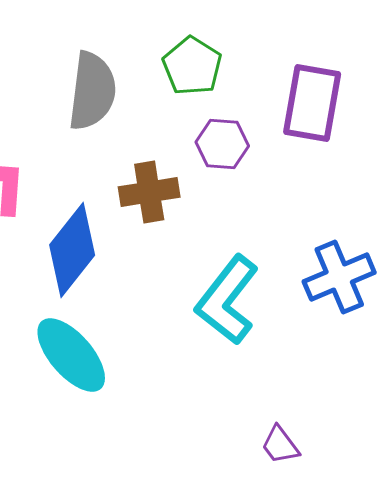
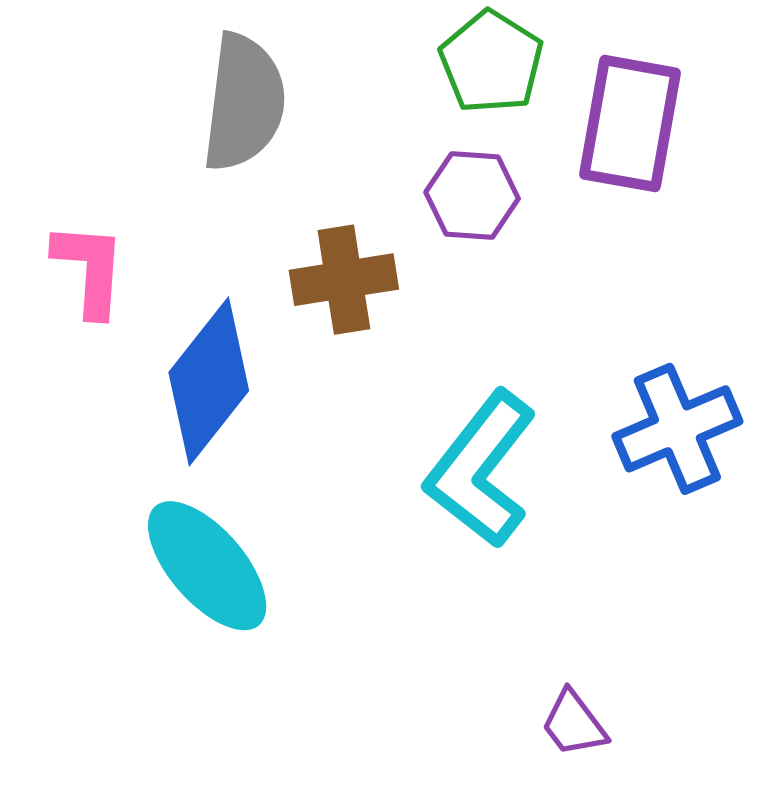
green pentagon: (192, 66) -> (491, 62), moved

